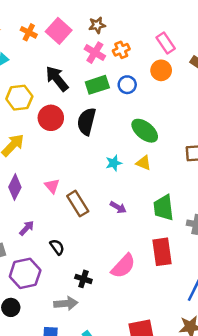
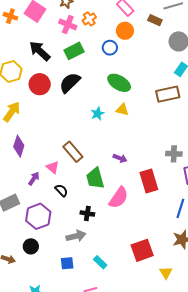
blue circle: (127, 85) -> (110, 48), moved
black semicircle: (87, 121) -> (70, 83), turned 40
pink triangle: (52, 186) -> (53, 167), moved
purple arrow: (118, 207) -> (120, 158), moved
green trapezoid: (163, 208) -> (95, 178), moved

